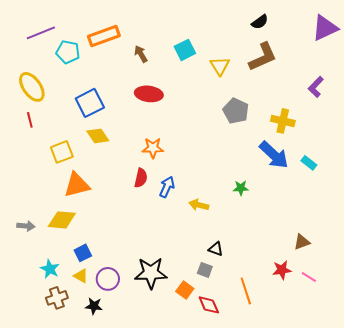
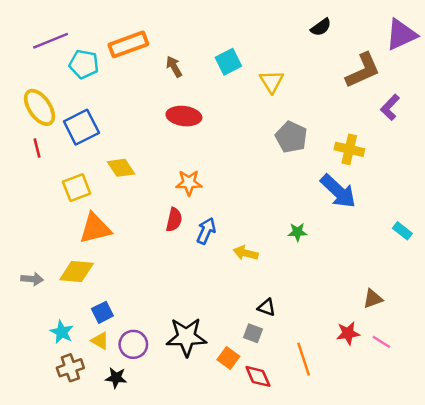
brown L-shape: (263, 57) -> (363, 70), moved
blue square: (90, 103) -> (81, 127), moved
cyan rectangle: (309, 163) -> (402, 231), moved

